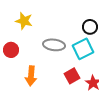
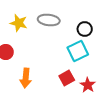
gray ellipse: (54, 45) -> (49, 20), moved

